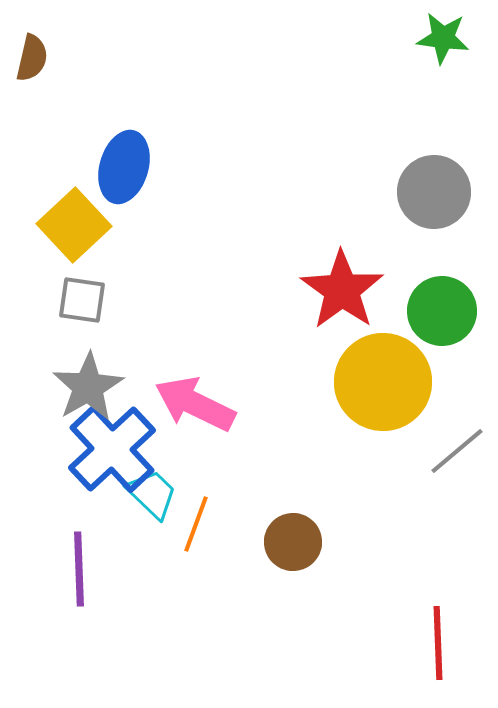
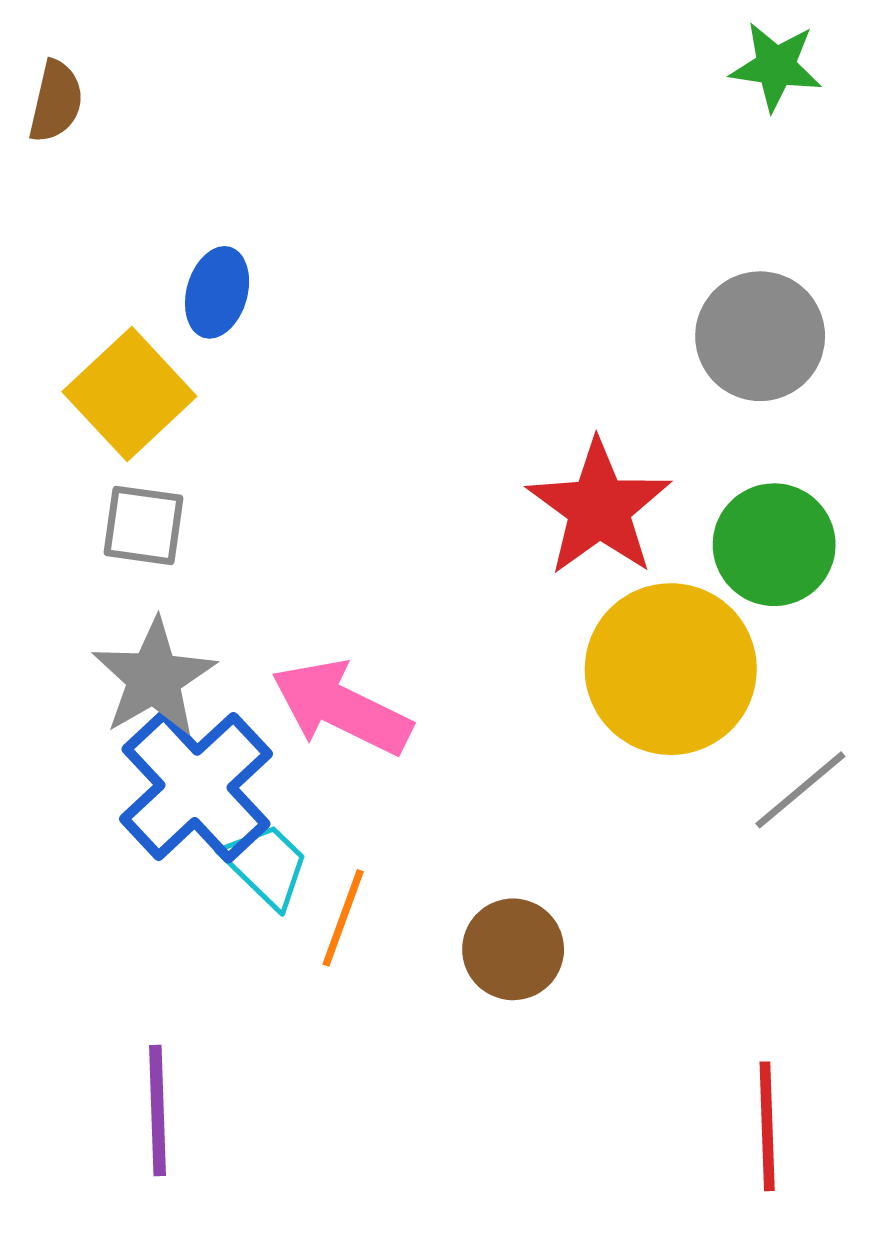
blue ellipse: (124, 167) -> (217, 292), size x0.7
purple line: (79, 569) -> (157, 1111), moved

